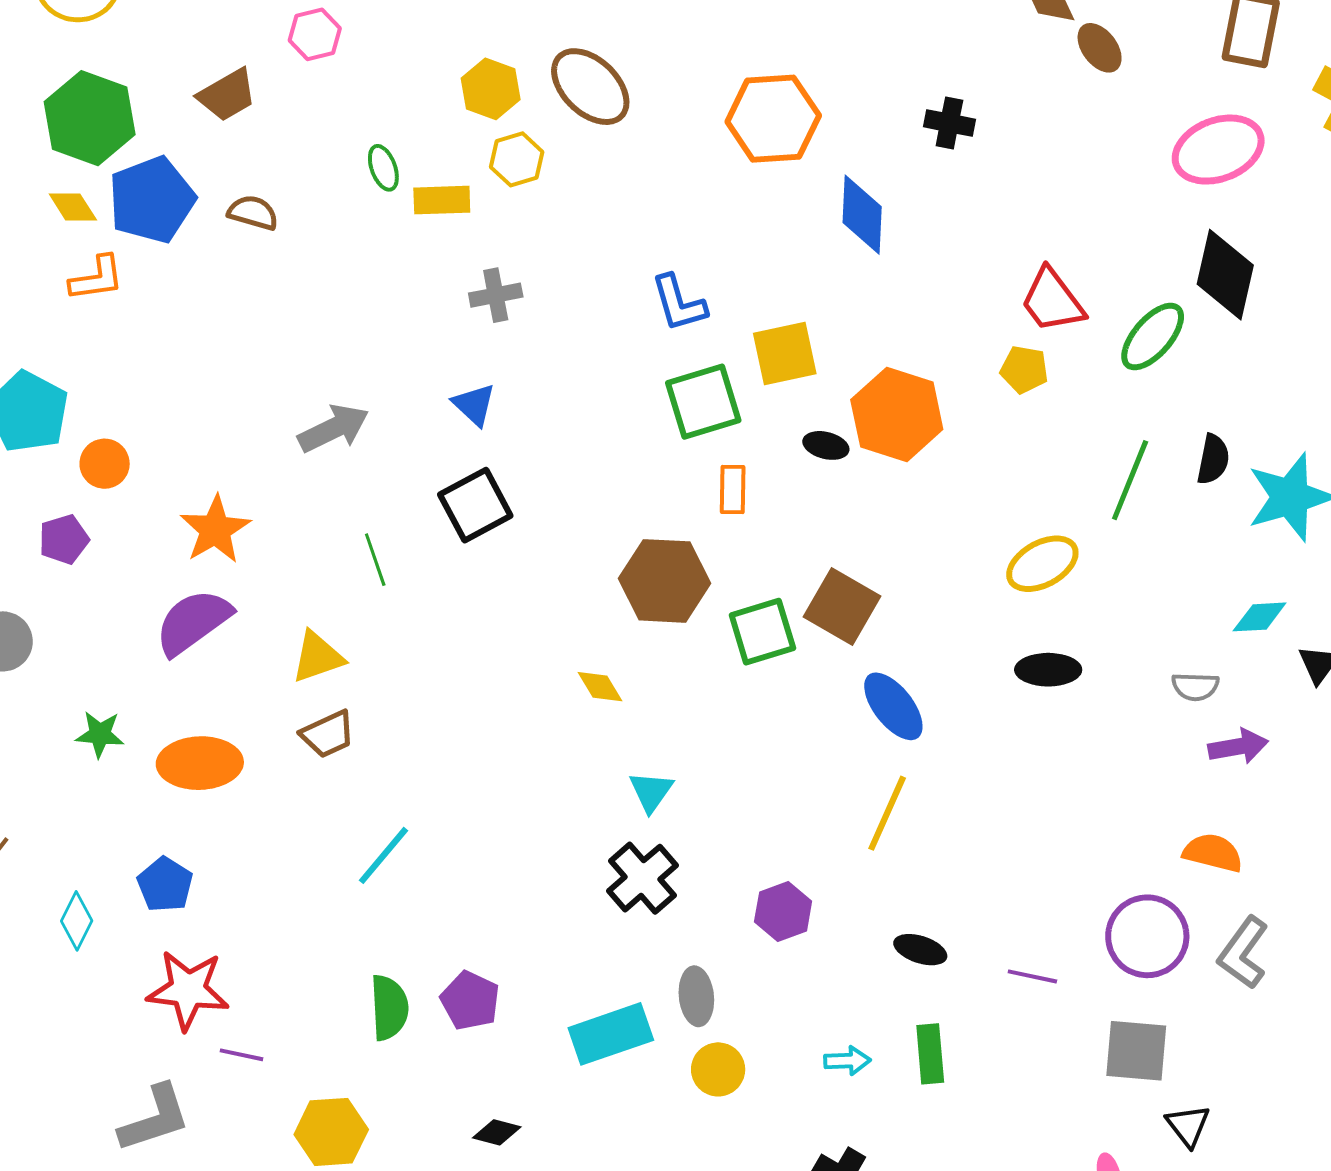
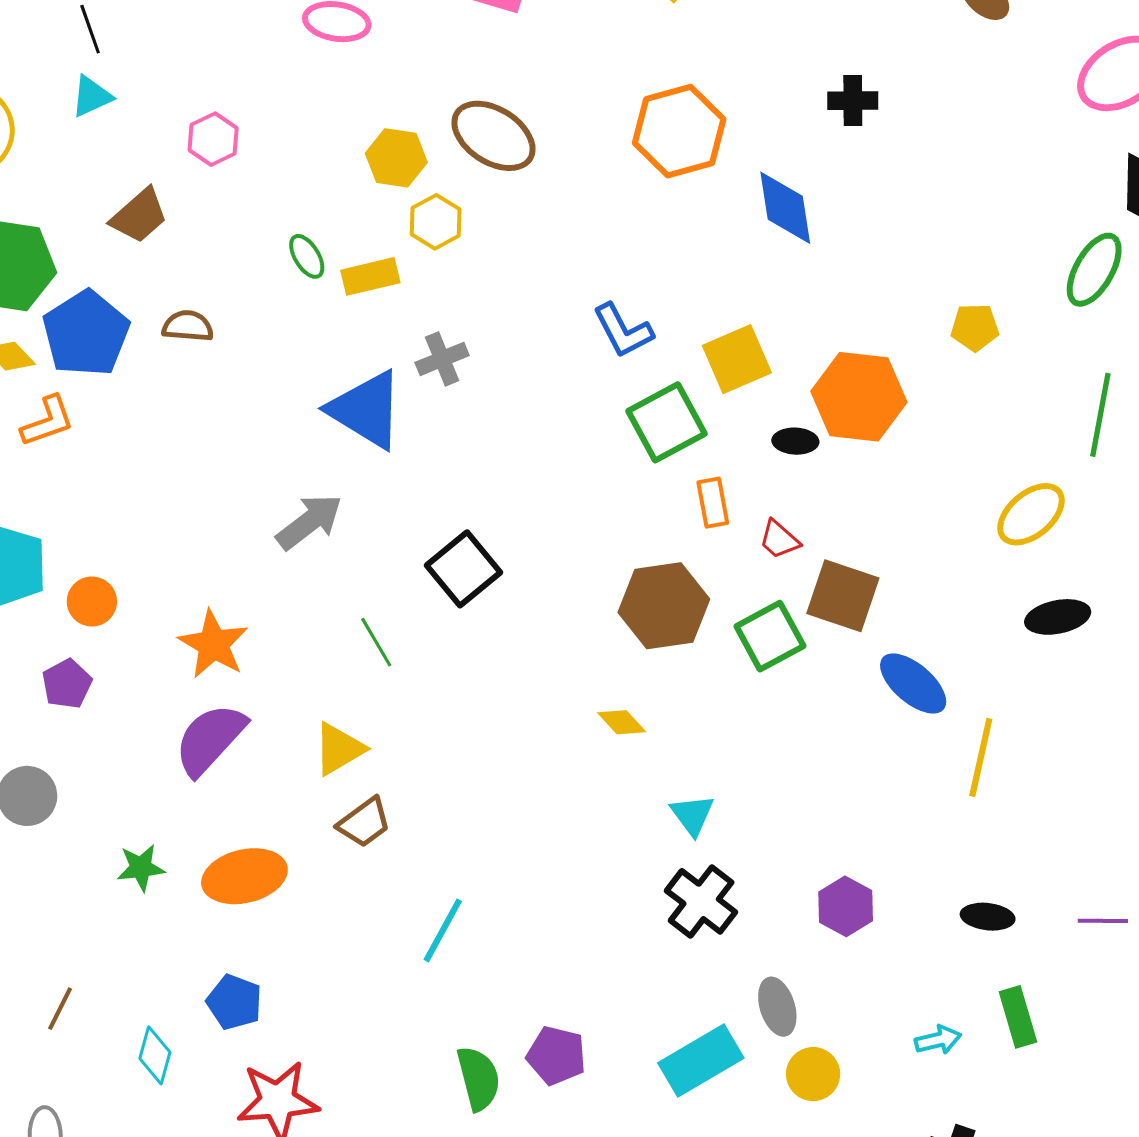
red trapezoid: (1052, 301) -> (779, 539), moved, size x0.6
blue triangle: (474, 405) -> (366, 410), moved, size x1.8
yellow line: (887, 813) -> (981, 757), moved

